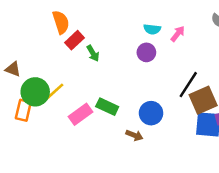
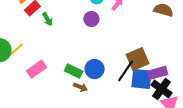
black line: (188, 85) -> (126, 71), moved
green rectangle: (107, 107) -> (74, 71), moved

